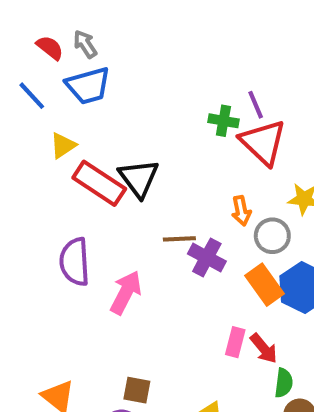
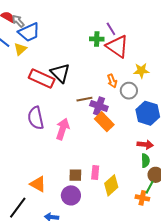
gray arrow: (85, 44) -> (18, 21), moved
yellow triangle: (63, 145) -> (20, 49), moved
orange rectangle: (264, 285) -> (104, 122), moved
pink rectangle: (235, 342) -> (95, 173), moved
red arrow: (264, 348) -> (145, 145), moved, turned -35

